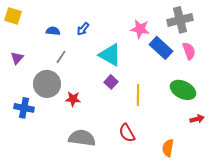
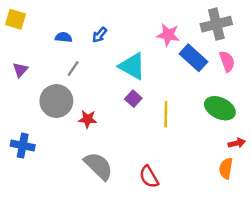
blue cross: (24, 108) -> (23, 146), moved
red semicircle: (127, 133) -> (149, 177), moved
gray semicircle: (82, 138) -> (98, 166), turned 36
orange semicircle: (168, 148) -> (226, 168), moved

